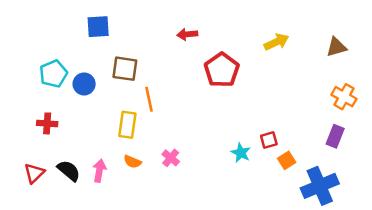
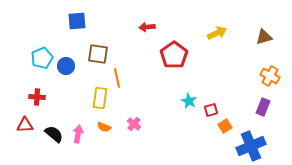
cyan star: (241, 153) -> (189, 101), moved
red triangle: (34, 173) -> (25, 125), moved, turned 42

